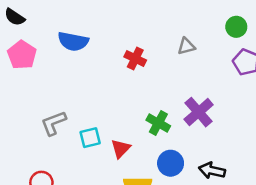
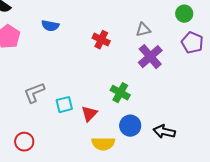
blue semicircle: (73, 41) -> (50, 26), size x0.7
purple cross: (199, 112) -> (150, 57), moved

